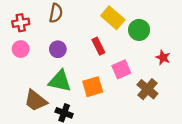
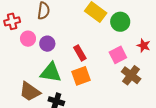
red rectangle: (98, 46) -> (80, 53), moved
pink circle: (21, 49) -> (28, 39), moved
pink square: (121, 69) -> (118, 55), moved

